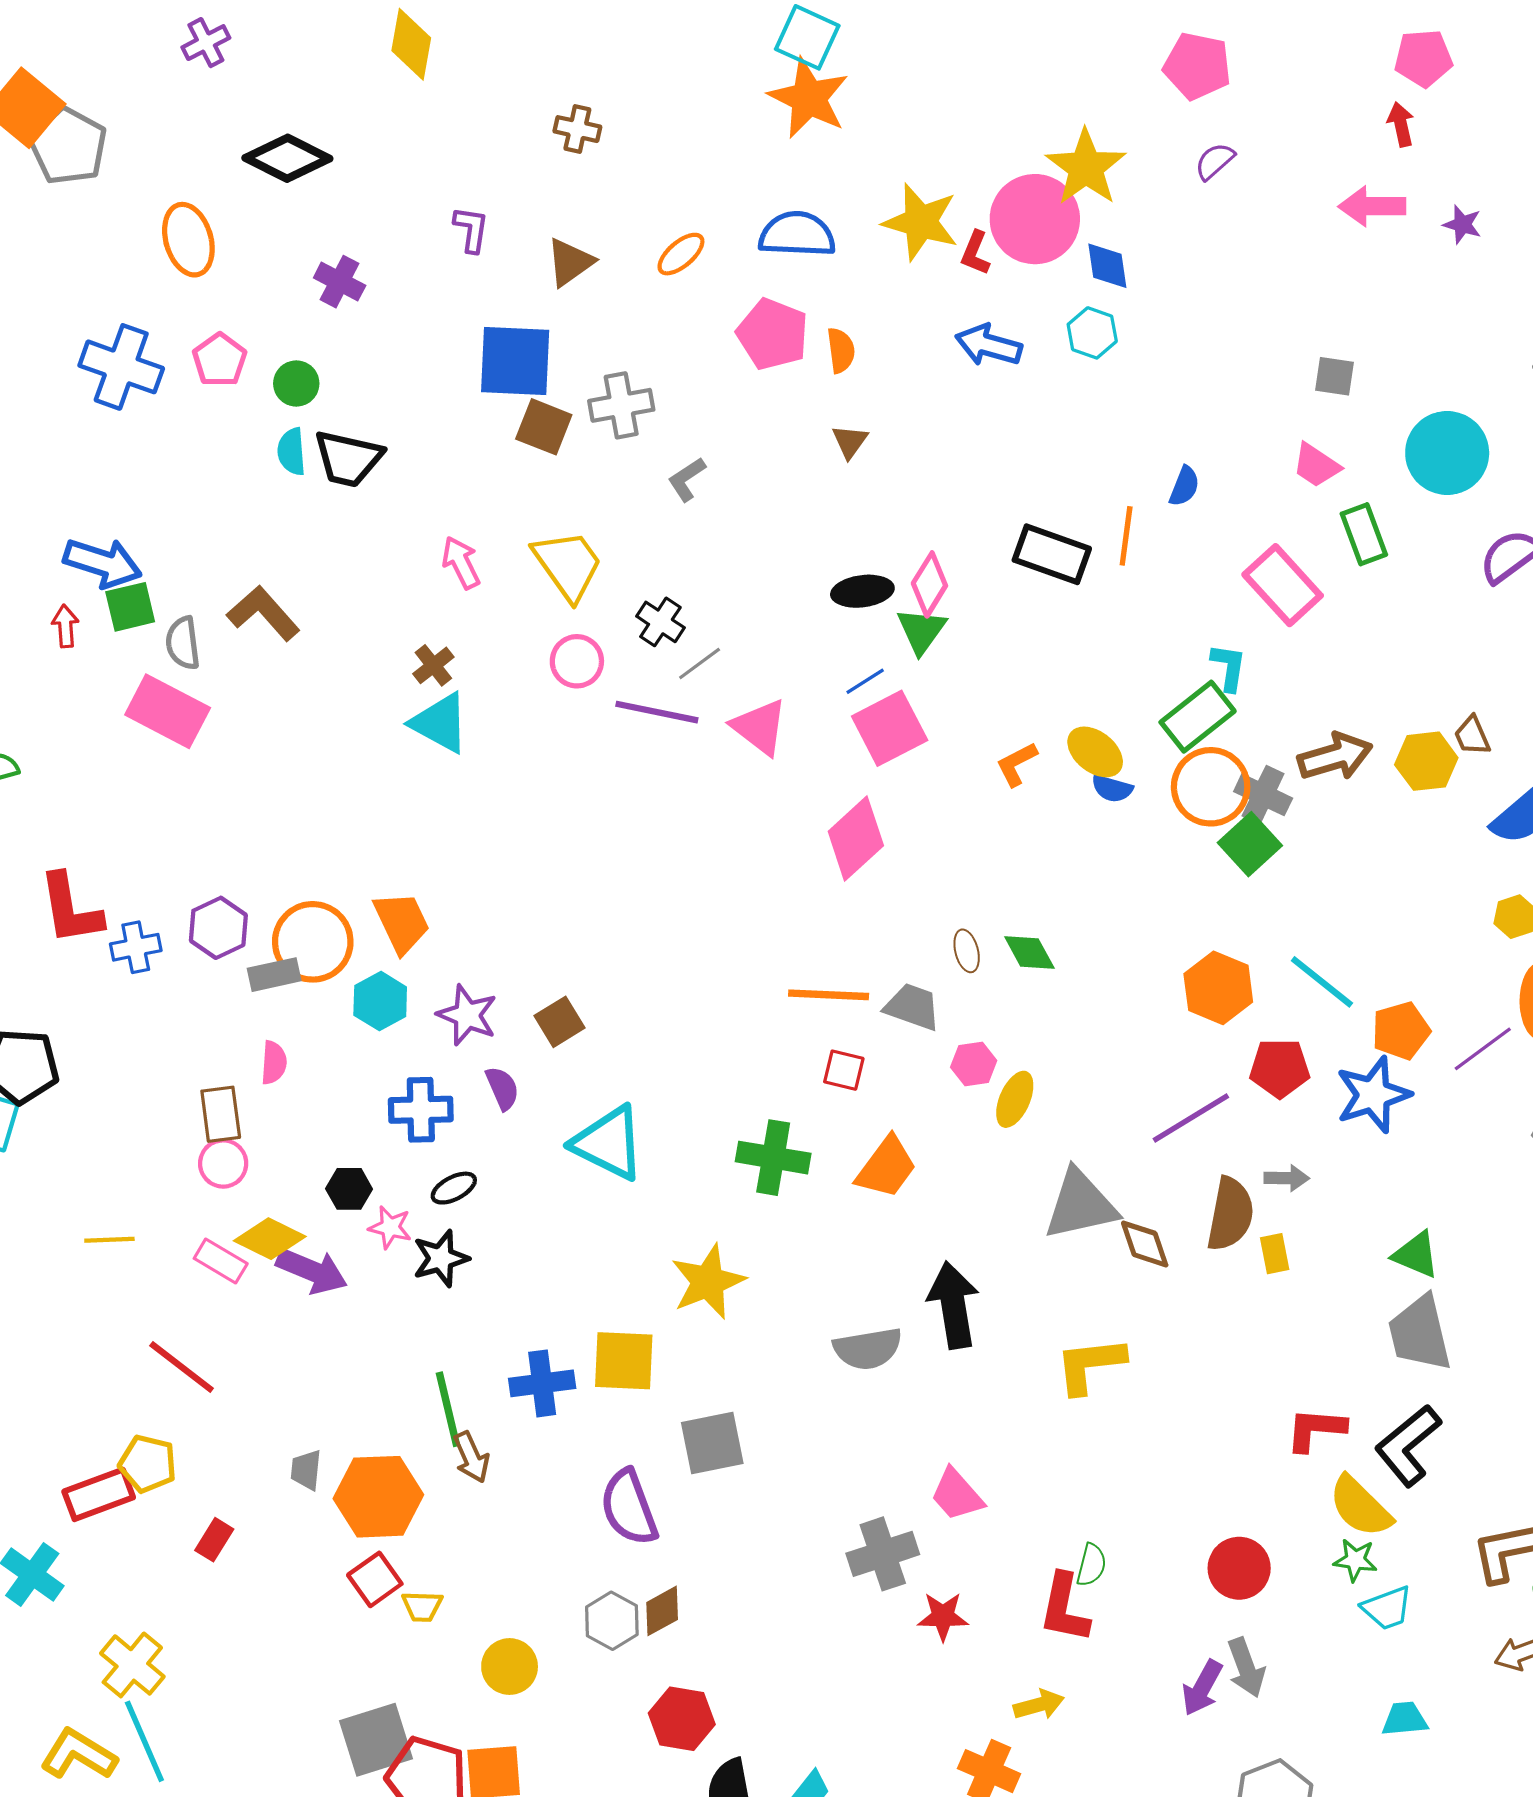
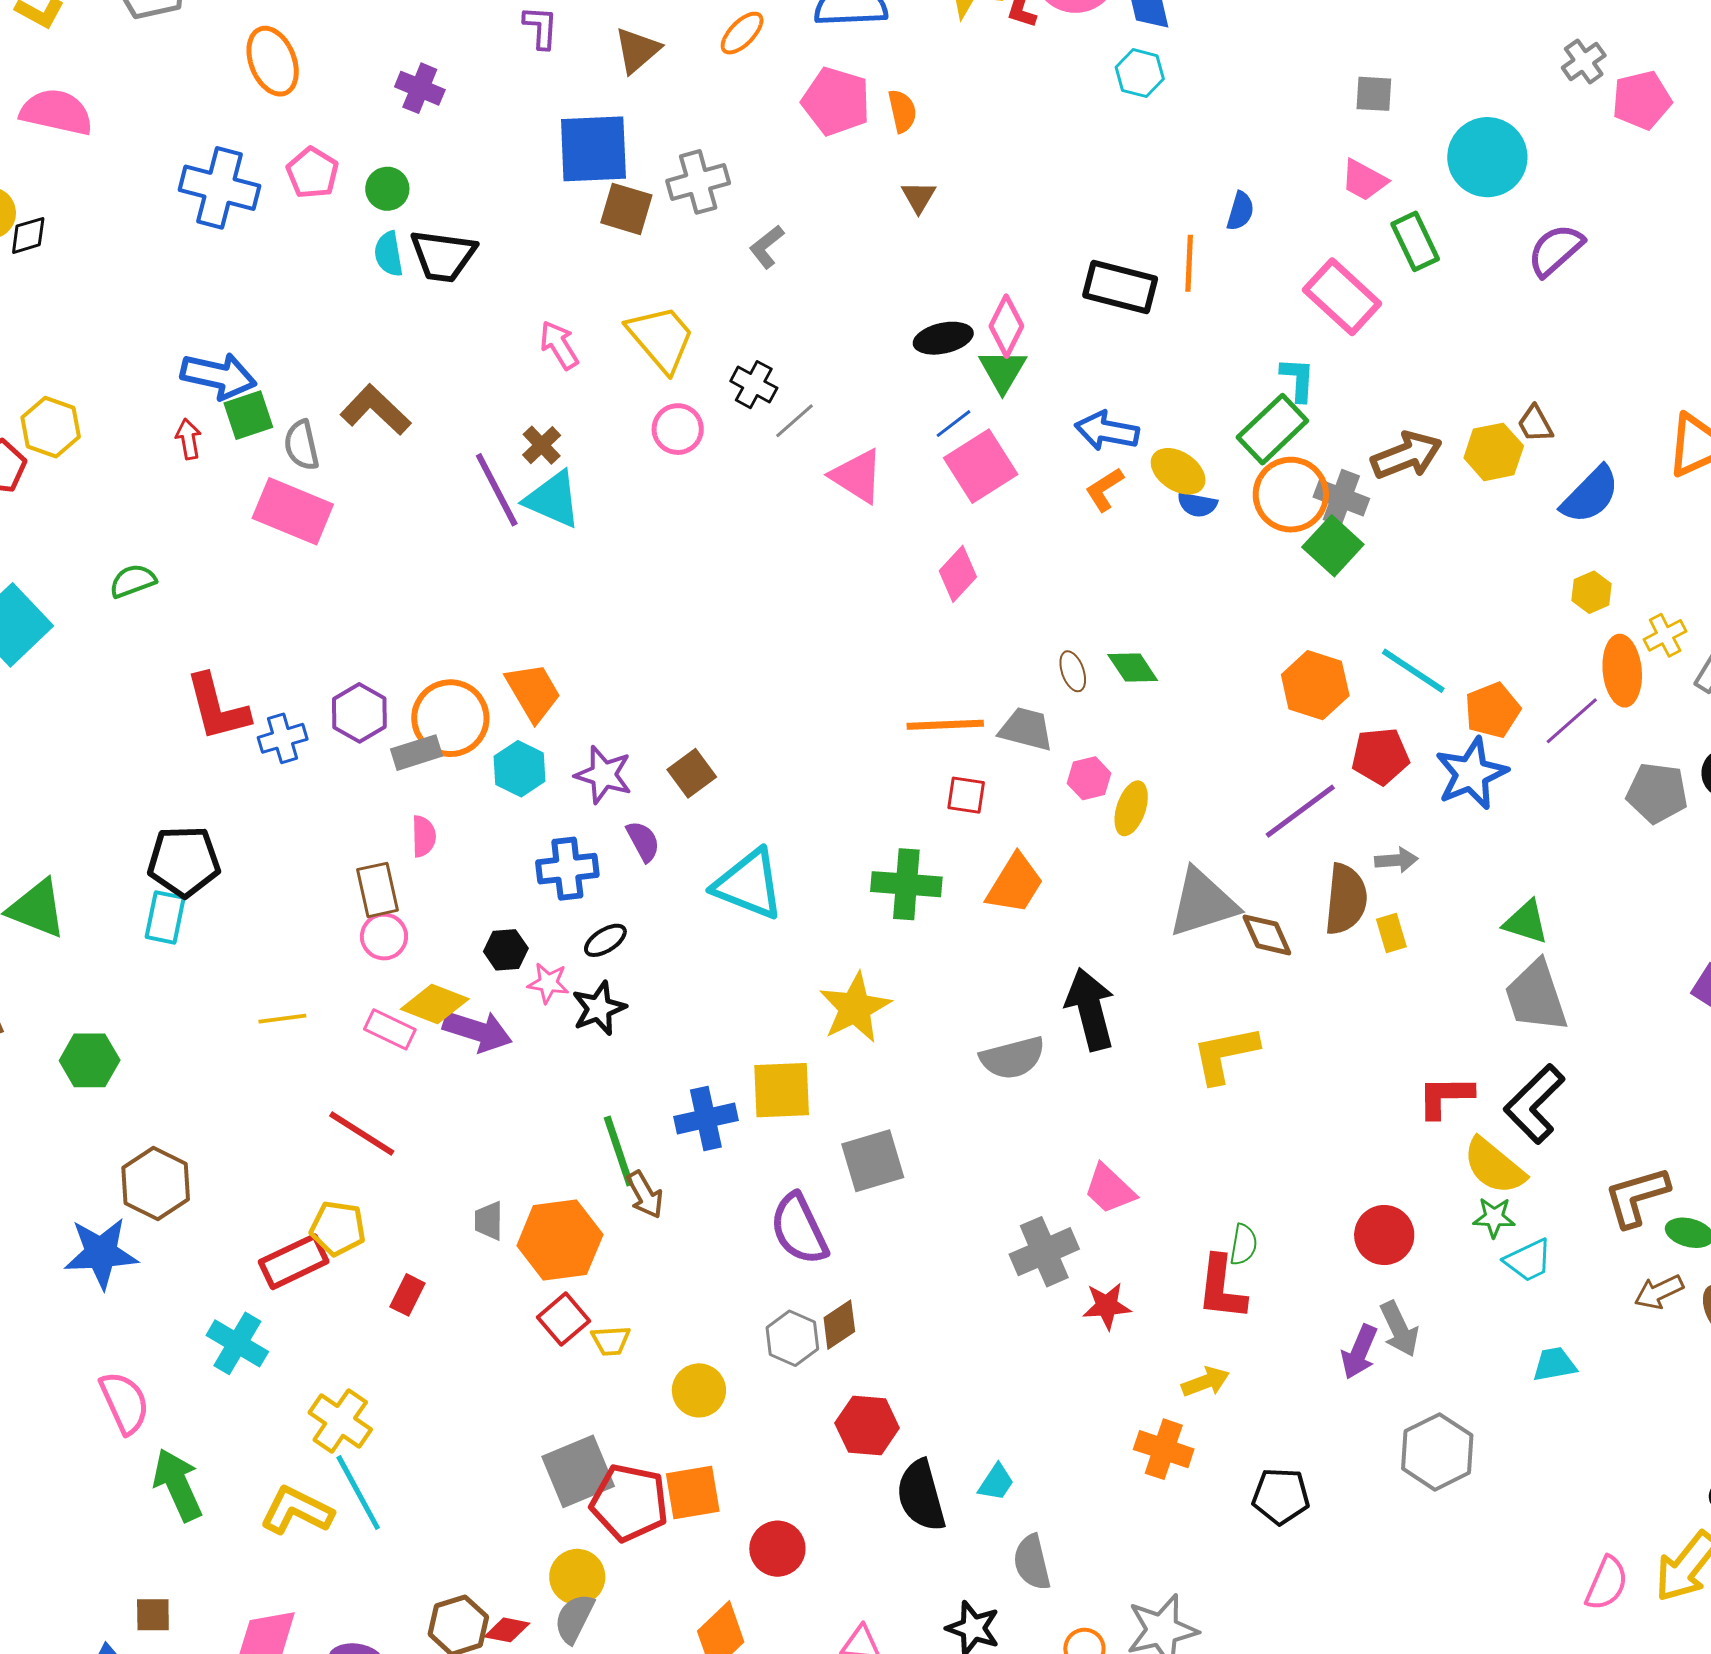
blue arrow: (989, 345) -> (1107, 431), moved
purple line: (657, 712) -> (497, 490), moved, turned 56
pink diamond: (856, 838) -> (958, 574), size x0.7

